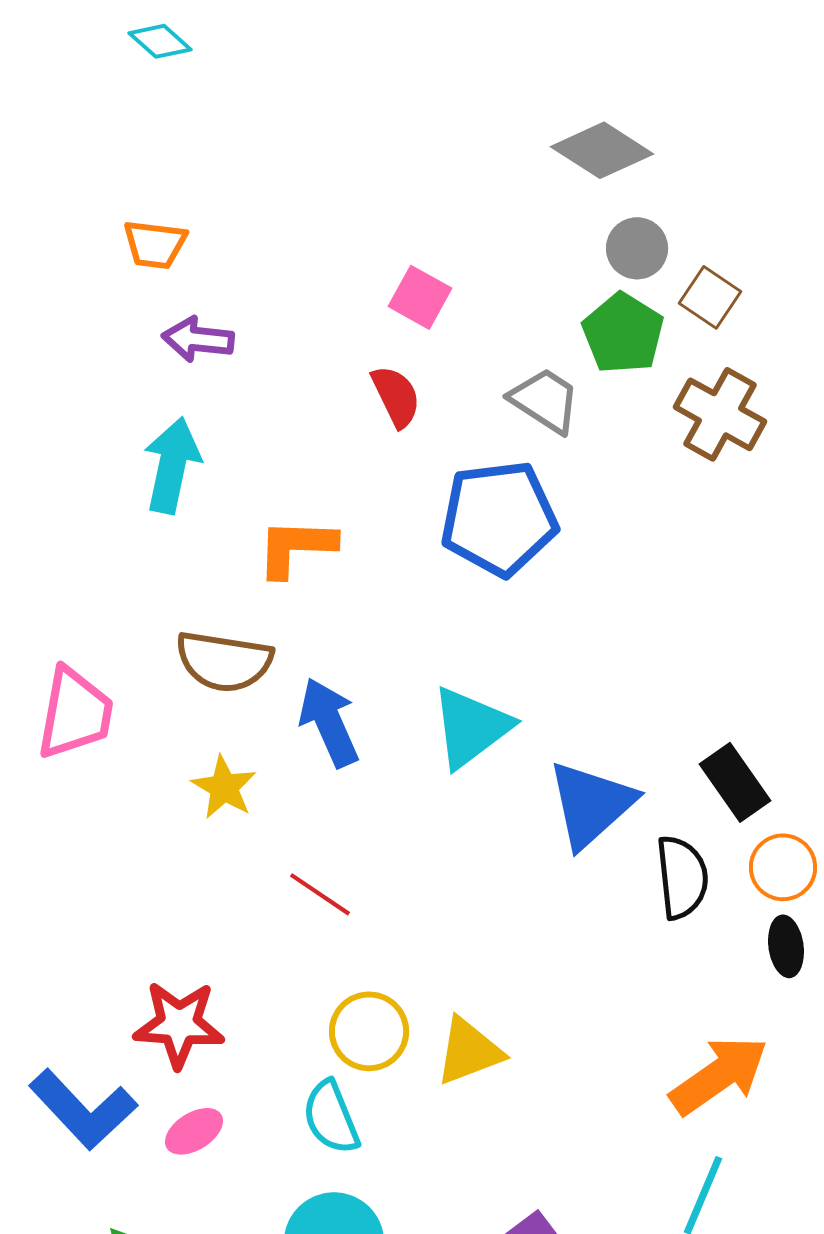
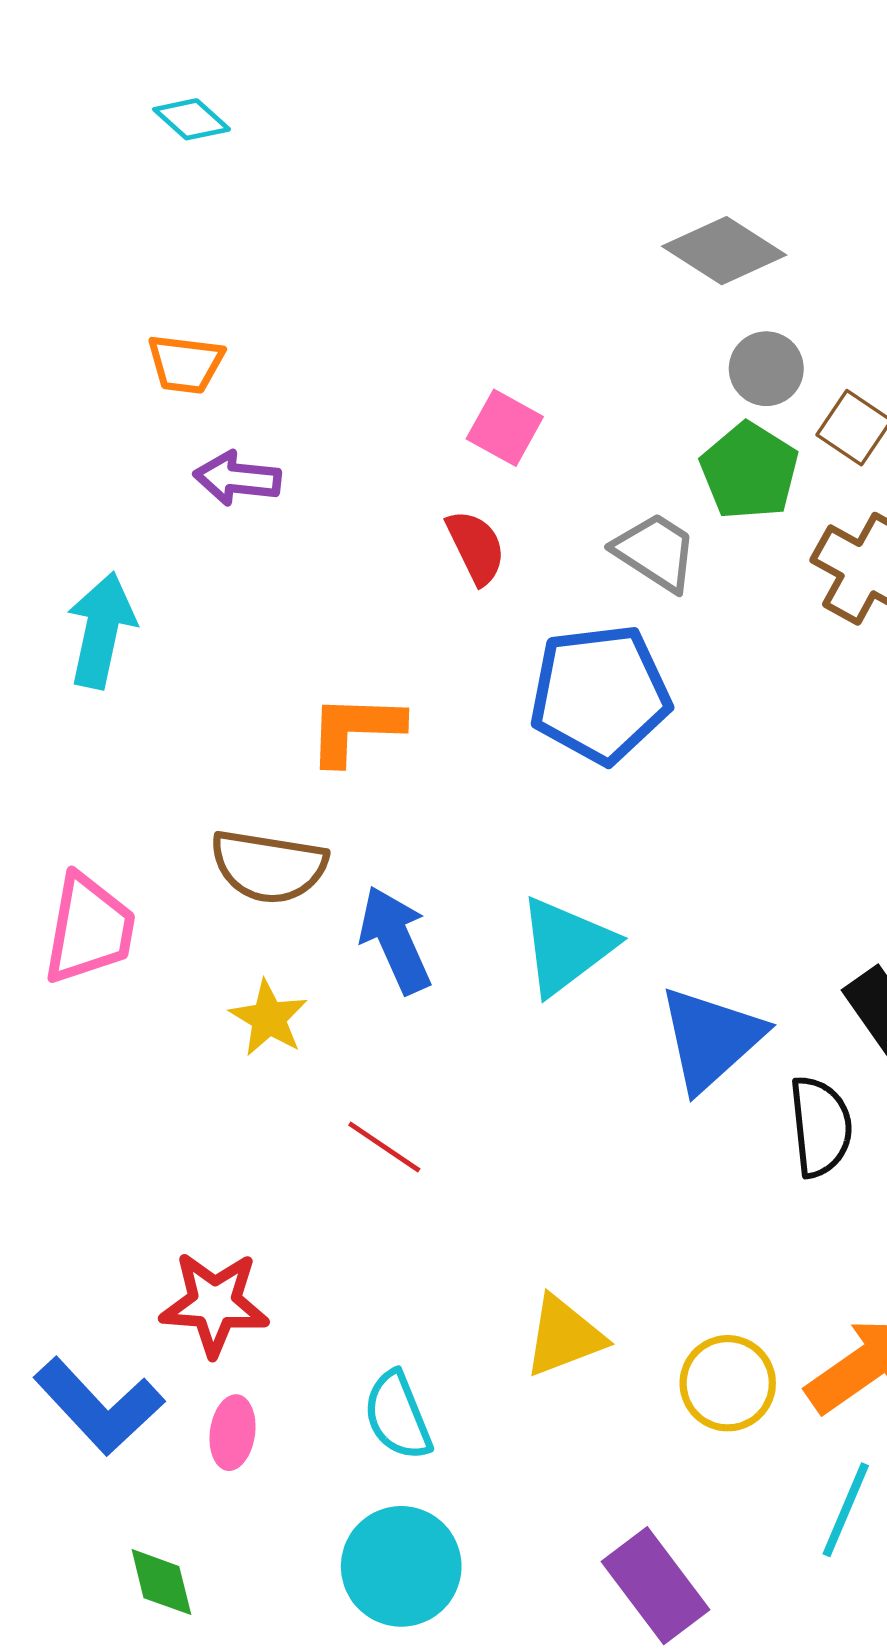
cyan arrow: (172, 465) -> (101, 630), moved
yellow circle: (369, 1031) -> (728, 1383), moved
pink ellipse: (194, 1131) -> (233, 1433), turned -50

